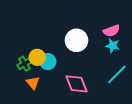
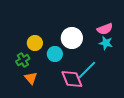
yellow circle: (37, 57) -> (35, 43), moved
cyan circle: (48, 62) -> (55, 54), moved
cyan line: (117, 74) -> (87, 70), moved

